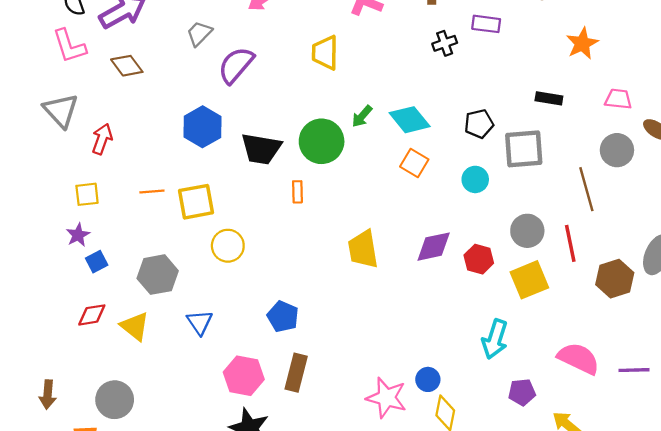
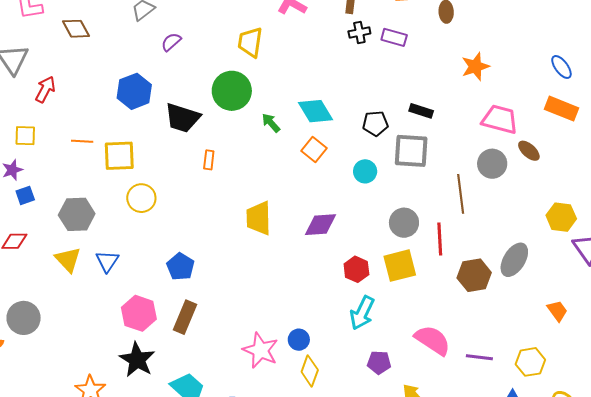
black cross: (445, 43) -> (359, 32), moved
purple semicircle: (236, 65) -> (171, 42), size x0.6
black rectangle: (549, 98) -> (421, 111), moved
pink trapezoid: (618, 99) -> (500, 119), size x1.5
green arrow: (362, 116) -> (271, 123), moved, turned 90
green circle: (322, 141) -> (232, 91), moved
red hexagon: (479, 259) -> (356, 269), moved
yellow triangle: (135, 326) -> (68, 260), moved

